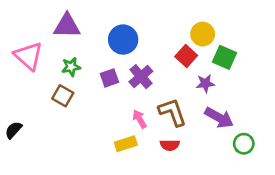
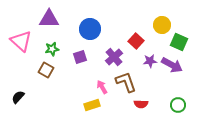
yellow circle: (203, 34) -> (162, 25), moved
green square: (225, 57) -> (179, 42), moved
purple cross: (141, 77) -> (114, 57), moved
purple arrow: (219, 118) -> (172, 65), moved
black semicircle: (13, 130) -> (18, 97), moved
red semicircle: (170, 145) -> (141, 104), moved

